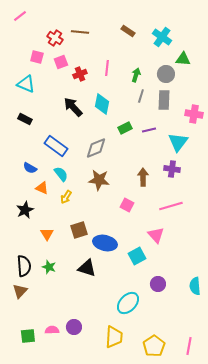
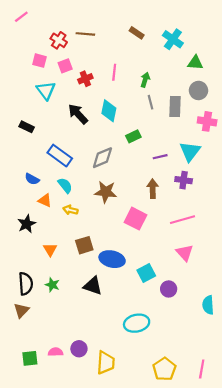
gray circle: (166, 74) -> (198, 90), moved
cyan triangle: (26, 84) -> (46, 90), moved, turned 30
gray line: (141, 96) -> (150, 102), turned -32
purple line: (149, 130) -> (160, 157), moved
yellow arrow: (66, 197) -> (70, 210), turned 72
pink square: (127, 205) -> (136, 219), size x1.5
pink triangle: (156, 235) -> (185, 253), moved
purple circle: (158, 284) -> (169, 289), moved
cyan ellipse: (128, 303) -> (137, 323), turned 35
yellow trapezoid: (114, 337) -> (106, 363), moved

